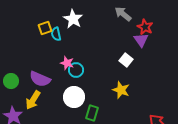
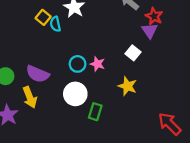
yellow square: (45, 28) -> (43, 17), turned -32
pink star: (67, 63) -> (97, 64), moved
yellow arrow: (33, 100) -> (30, 97), turned -54

